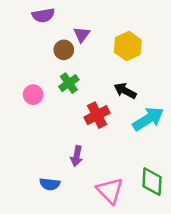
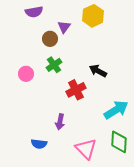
yellow hexagon: (128, 46) -> (93, 16), moved
cyan arrow: (148, 119) -> (116, 110), moved

